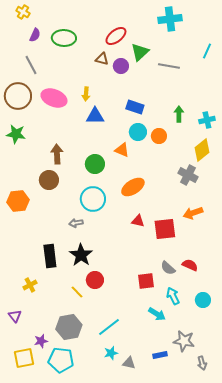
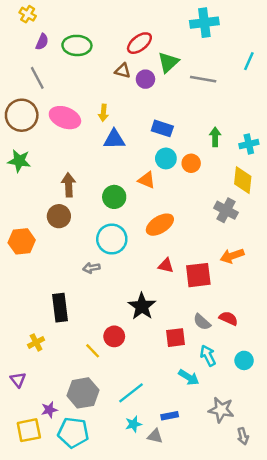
yellow diamond: (202, 150) -> (243, 180), turned -45
black star: (81, 255) -> (142, 306), moved
blue rectangle: (160, 355) -> (170, 416), moved

